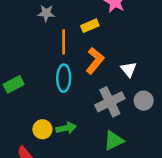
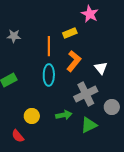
gray star: (46, 13) -> (14, 36), moved
gray circle: (144, 101) -> (112, 107), moved
green arrow: (66, 128) -> (64, 115), moved

